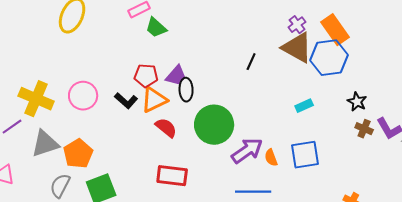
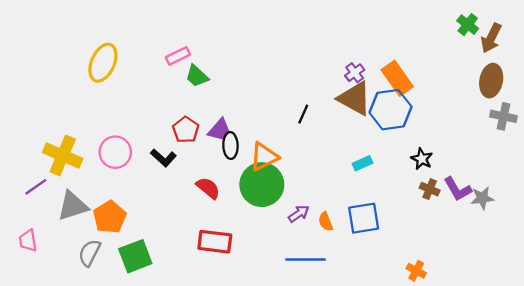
red pentagon: (146, 76) -> (186, 130), turned 30
orange triangle: (154, 100) -> (264, 157), moved
purple arrow: (247, 151) -> (299, 214), size x0.6

